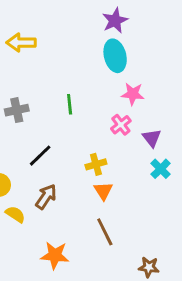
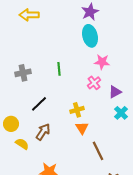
yellow arrow: (21, 43) -> (29, 15), moved
purple triangle: (152, 138) -> (115, 92), turned 40
brown line: (105, 232) -> (98, 151), moved

